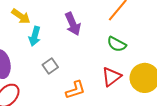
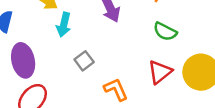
orange L-shape: (75, 90) -> (116, 89), turned -95

